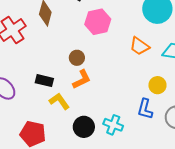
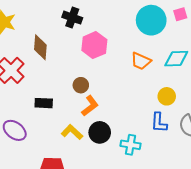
black rectangle: (44, 81) -> (44, 103), moved
black circle: (84, 127) -> (100, 132), moved

